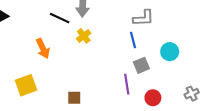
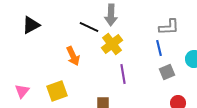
yellow cross: (84, 36) -> (112, 44), size x1.5
purple line: (127, 84) -> (123, 74), moved

